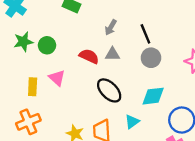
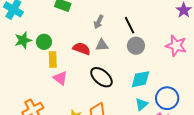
pink triangle: (57, 78) -> (60, 78), moved
yellow rectangle: (33, 87) -> (53, 60), moved
cyan triangle: (132, 122) -> (142, 104), moved

